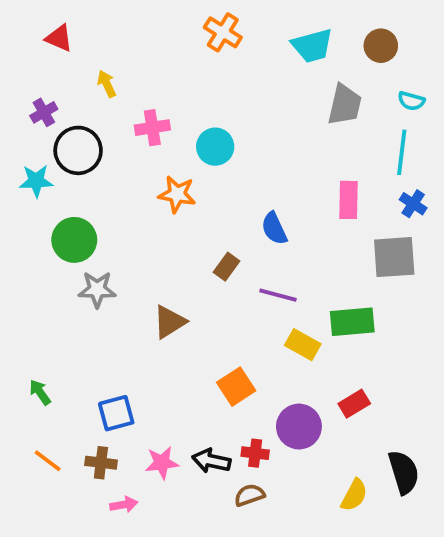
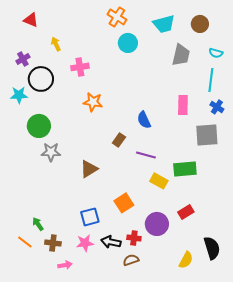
cyan circle: (215, 147) -> (128, 43), moved
green arrow: (40, 392) -> (38, 224), moved
blue square: (116, 413) -> (90, 217), moved

